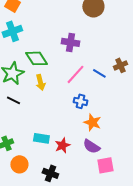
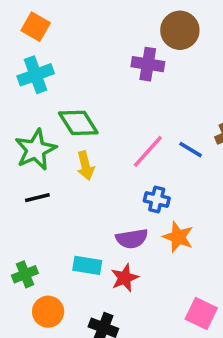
purple cross: (70, 42) -> (148, 64), moved
black line: (13, 100) -> (37, 198), turned -40
purple semicircle: (91, 146) -> (132, 239), moved, turned -42
pink square: (105, 165) -> (201, 313), turned 36

